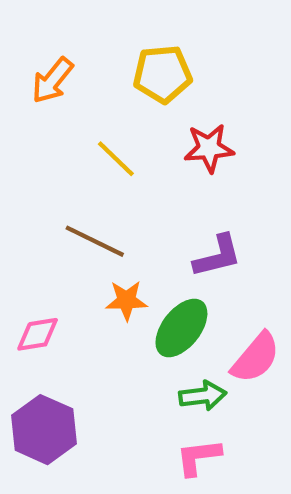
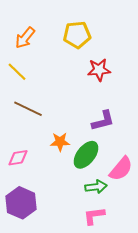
yellow line: (116, 159) -> (17, 72), moved
brown line: (95, 241) -> (28, 109), moved

